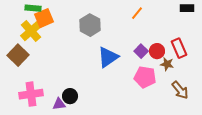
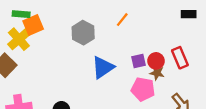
orange line: (137, 13) -> (122, 20), moved
purple square: (141, 51) -> (139, 61), turned 32
brown star: (167, 64) -> (157, 73), moved

